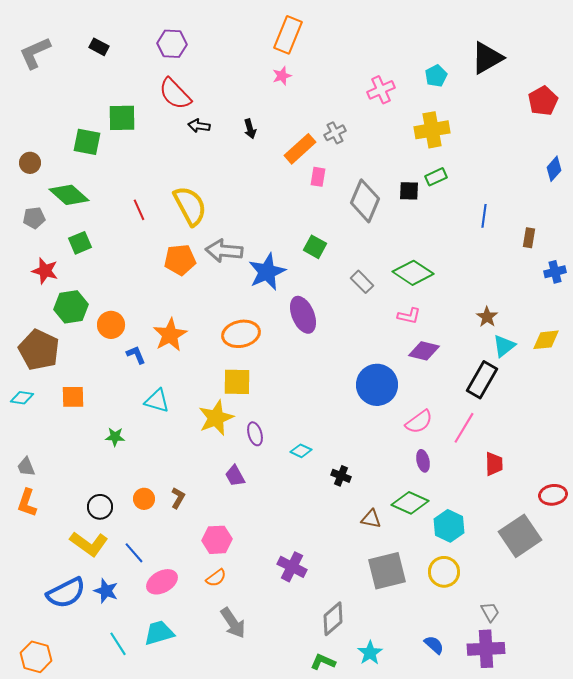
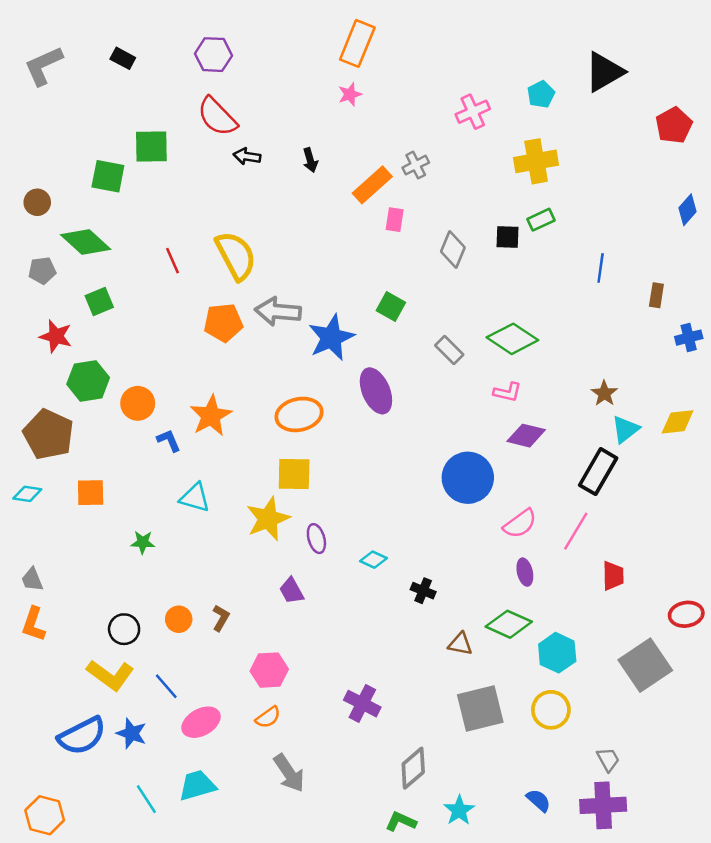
gray diamond: (365, 201) -> (453, 249), size x0.7

